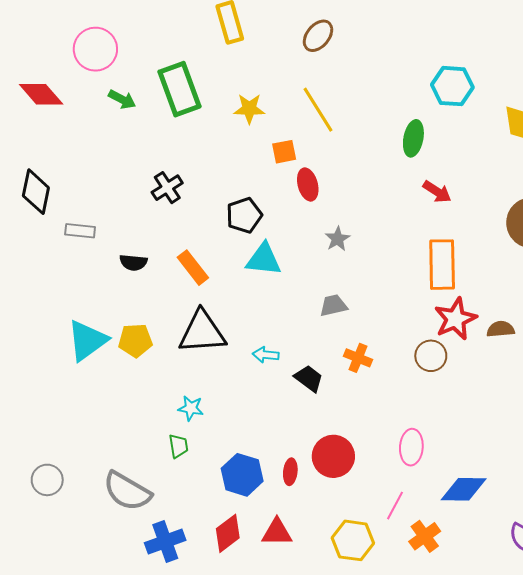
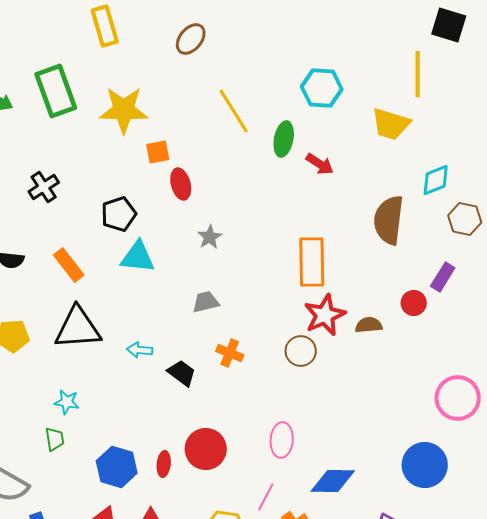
yellow star: (249, 109) -> (124, 110), size x1.6
yellow line: (318, 110) -> (234, 111), moved
red arrow: (437, 192) -> (320, 164), moved

